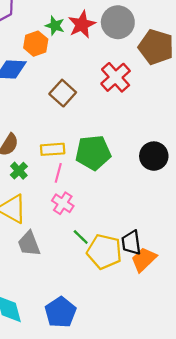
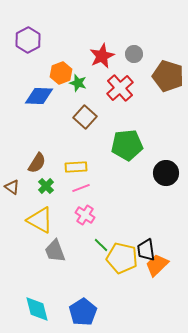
gray circle: (118, 22) -> (134, 54), size x0.6
green star: (55, 26) -> (78, 83), moved
red cross: (116, 77) -> (120, 88), moved
green pentagon: (93, 153) -> (127, 145), moved
pink line: (58, 173) -> (81, 188), turned 54

